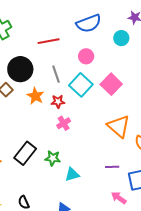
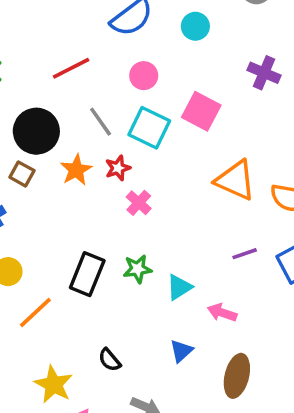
orange star: (35, 96) -> (76, 170), turned 30
pink arrow: (119, 198) -> (222, 313), moved

